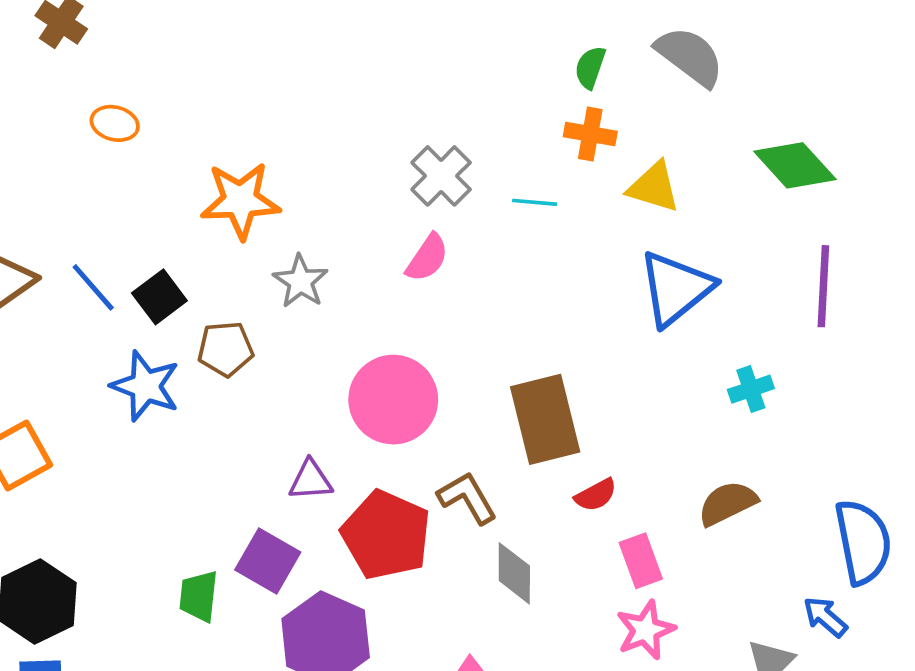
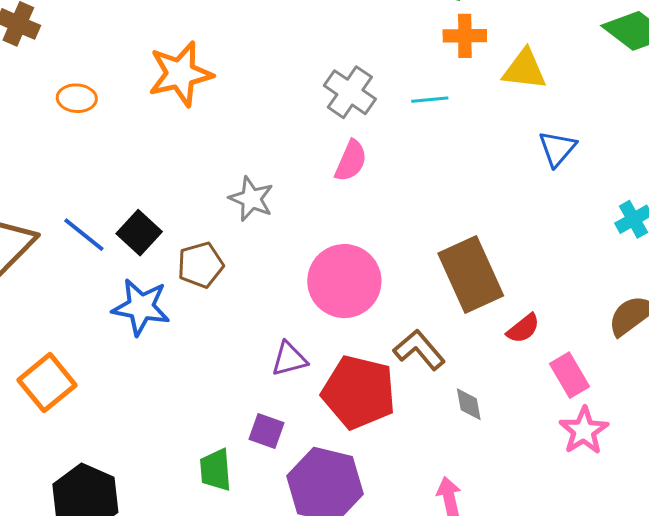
orange star: (240, 200) -> (180, 74), moved
blue triangle: (676, 288) -> (557, 149), size x0.6
purple square: (268, 561) -> (266, 431), size x0.7
gray diamond: (514, 573) -> (469, 404), size x0.7

